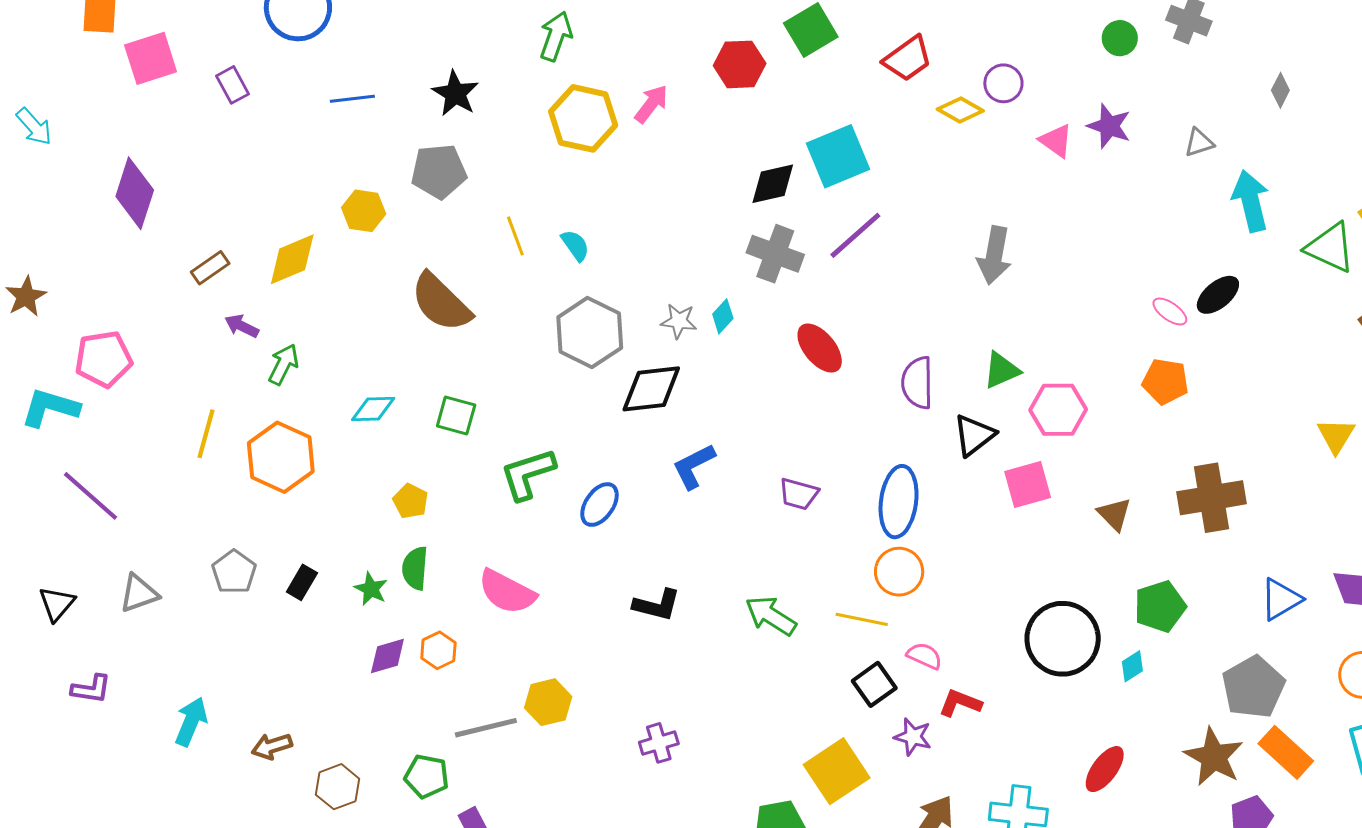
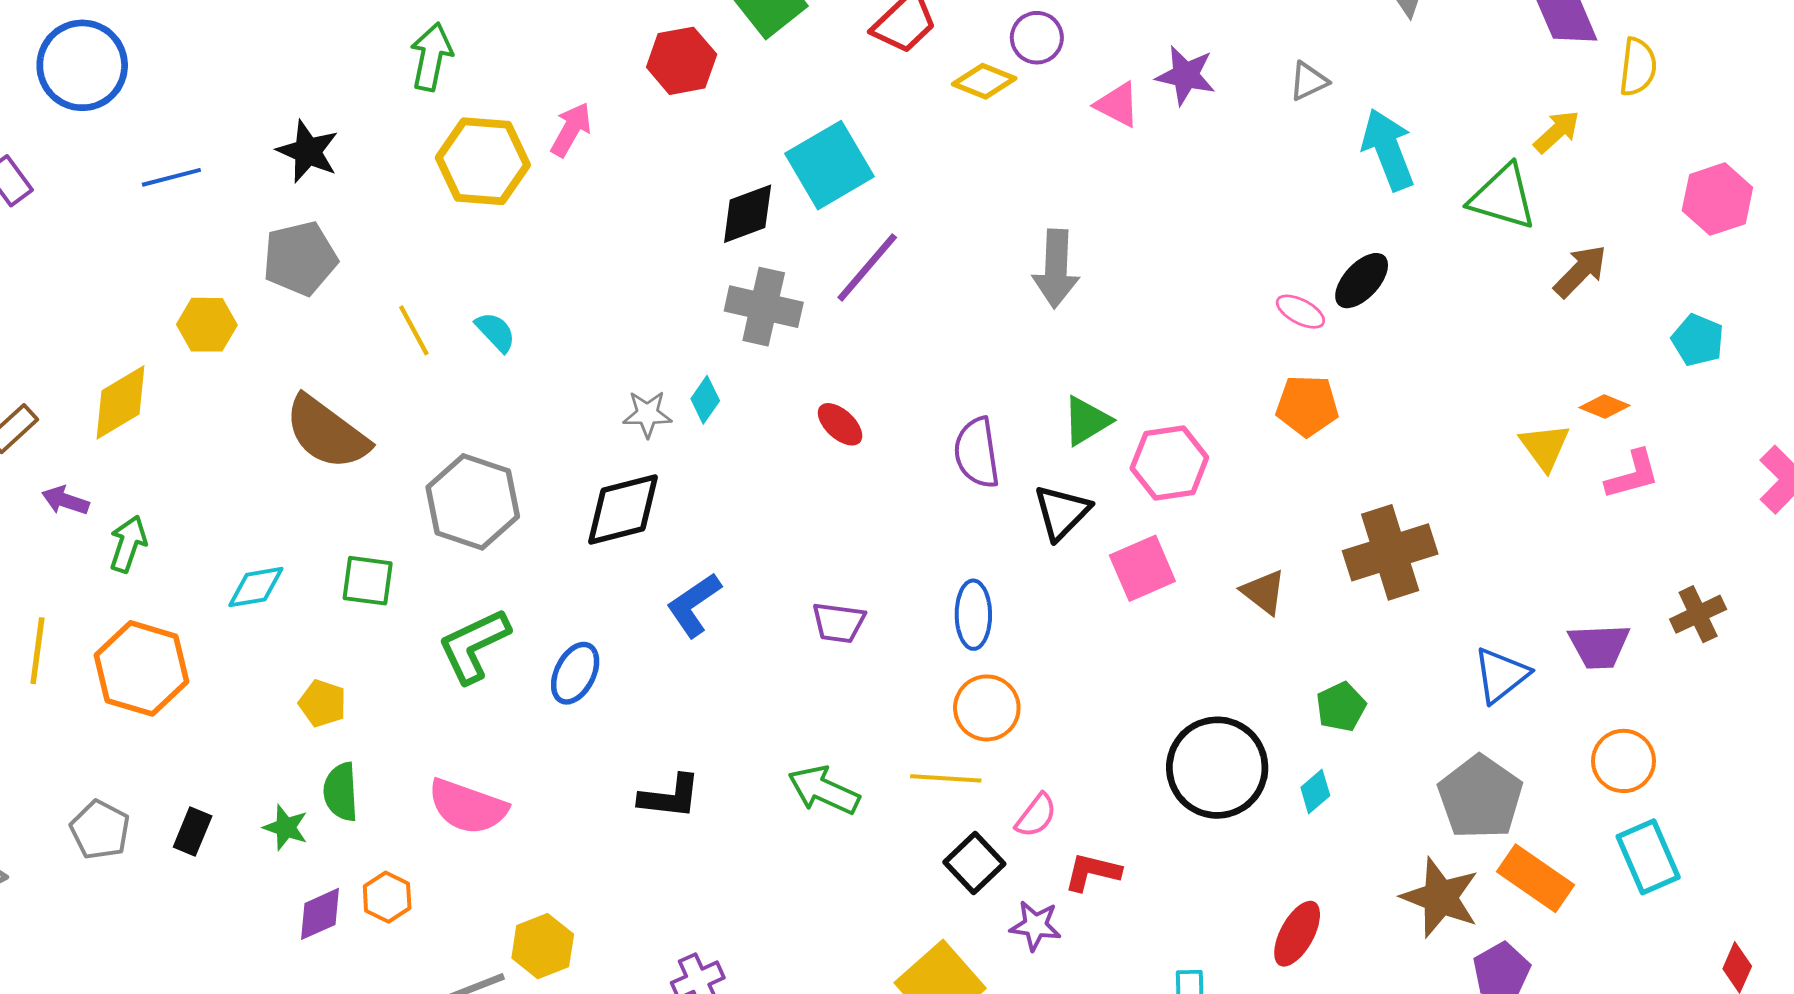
gray hexagon: (590, 332) -> (473, 502), moved
red ellipse: (820, 348) -> (840, 424), size x0.7
blue ellipse: (899, 502) -> (973, 615), size x0.7
green pentagon: (1160, 606) -> (1341, 707), size x0.7
pink semicircle: (924, 656) -> (1036, 816), turned 111

